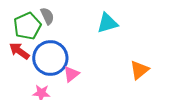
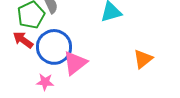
pink triangle: (71, 74) -> (75, 63), size x1.5

